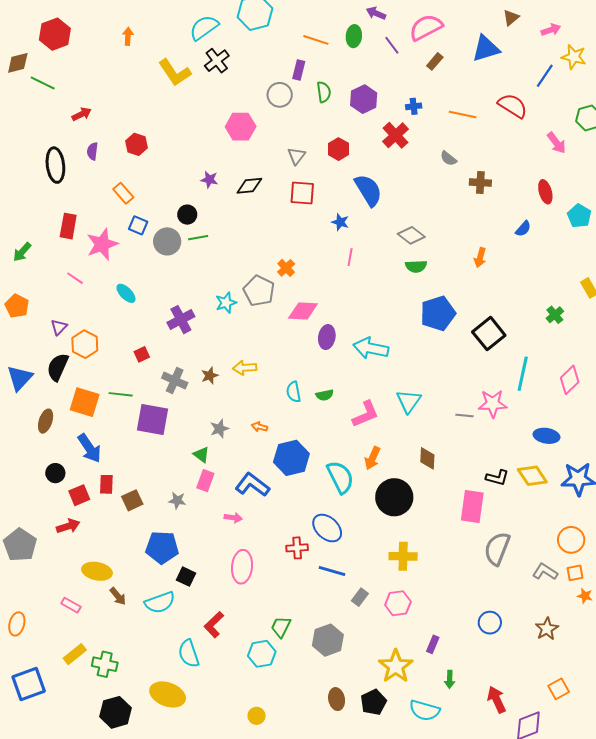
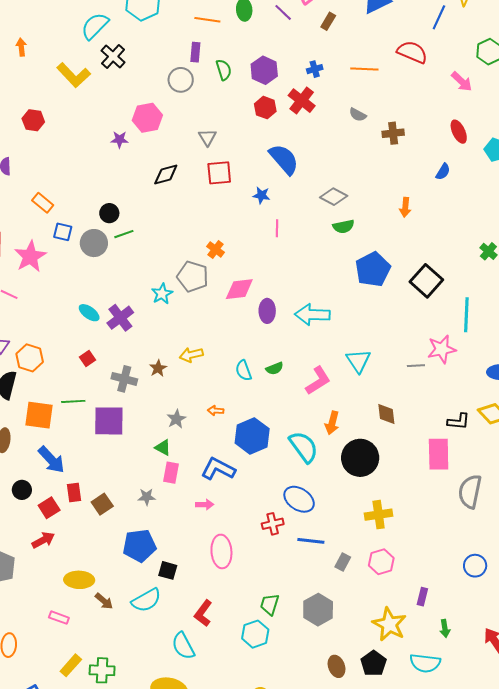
red hexagon: (136, 144) -> (33, 120), moved
red hexagon: (338, 149) -> (265, 108), moved
purple star: (209, 180) -> (120, 140), moved
cyan ellipse: (126, 293) -> (89, 313), moved

